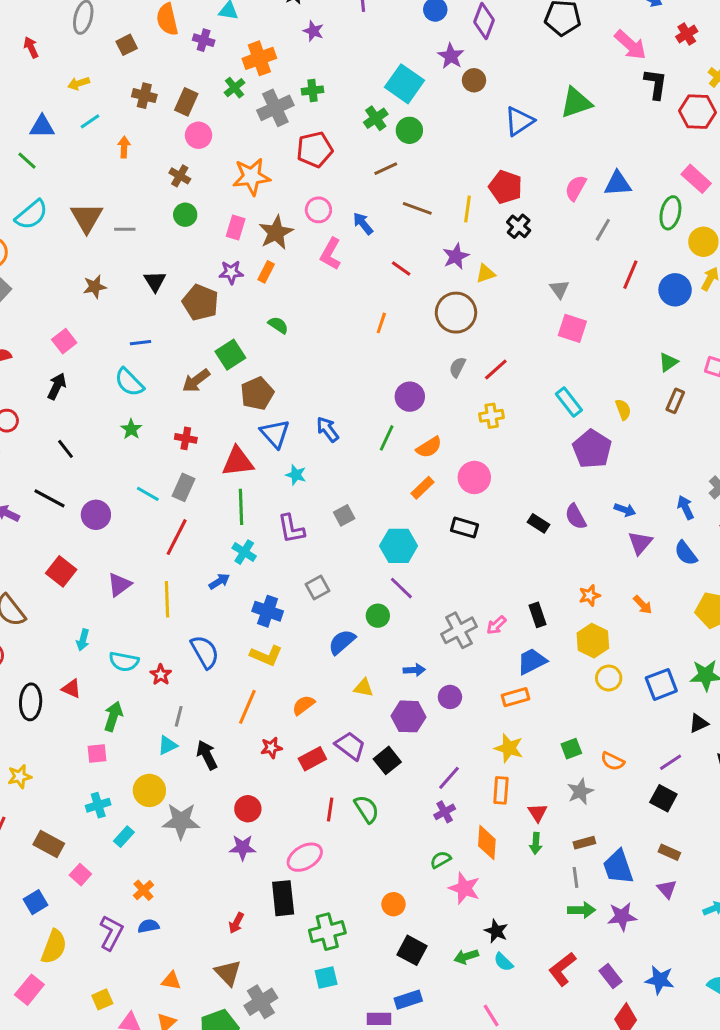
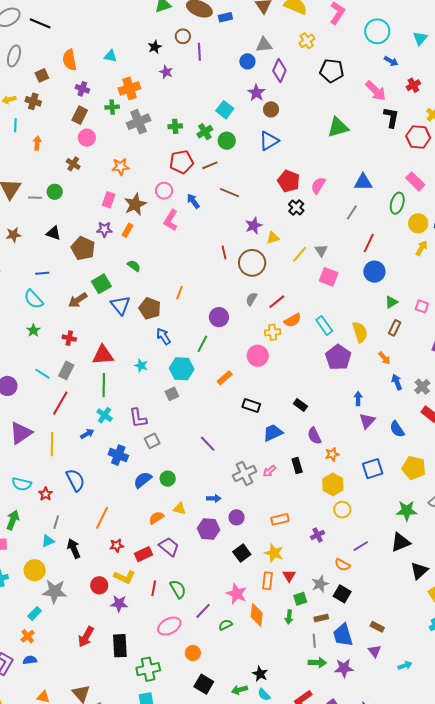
purple cross: (204, 40) -> (82, 89), moved
cyan square: (404, 84) -> (225, 110), size x0.7
green cross: (235, 88) -> (112, 107), turned 32
green cross: (313, 90) -> (175, 126), moved
brown cross: (144, 96) -> (33, 101), moved
cyan line: (90, 121) -> (15, 125), turned -56
blue triangle: (519, 121) -> (269, 141), moved
red pentagon: (315, 150) -> (181, 162), moved
orange star: (251, 177) -> (121, 167), size x0.7
pink semicircle: (576, 188) -> (318, 185), moved
yellow line: (467, 209) -> (300, 254), moved, turned 30
green circle: (185, 215) -> (55, 192), moved
red line: (401, 268) -> (224, 252), moved, turned 40
black triangle: (155, 281) -> (53, 233), turned -42
blue circle: (675, 290) -> (374, 272), moved
orange line: (381, 323) -> (180, 293), moved
brown pentagon: (257, 393) -> (150, 308), moved, turned -30
yellow semicircle: (623, 410) -> (360, 332), size x1.5
blue triangle: (275, 434) -> (120, 305), moved
orange semicircle: (429, 447) -> (293, 320), moved
pink circle: (474, 477) -> (258, 356), moved
blue arrow: (685, 508) -> (397, 382), moved
blue arrow: (625, 510) -> (358, 399), turned -112
purple semicircle: (576, 517) -> (314, 436), moved
purple L-shape: (291, 529) -> (138, 418), moved
cyan hexagon: (399, 546) -> (182, 369), moved
purple triangle: (119, 585) -> (21, 433), size x1.4
orange arrow: (643, 605) -> (384, 358), moved
green circle: (378, 616) -> (168, 479), moved
blue semicircle: (342, 642) -> (143, 480), moved
yellow L-shape: (266, 656) -> (125, 577), moved
blue trapezoid: (532, 661) -> (273, 433), moved
blue square: (661, 684) -> (373, 469), moved
orange semicircle: (303, 705) -> (156, 518), moved
black triangle: (699, 723) -> (401, 542), size x1.5
green square: (571, 749) -> (300, 599), moved
black square: (387, 760) -> (242, 553), moved
purple line: (671, 762) -> (361, 546), moved
purple line: (449, 778) -> (203, 611), moved
black square: (663, 798) -> (342, 594), moved
purple cross: (445, 812) -> (318, 535), moved
red triangle: (538, 813) -> (289, 576), moved
cyan rectangle: (124, 837) -> (35, 613), moved
purple star: (243, 848) -> (119, 604), moved
pink ellipse: (305, 857) -> (169, 626), moved
pink star: (464, 888) -> (237, 594), moved
red arrow: (236, 923) -> (86, 637), moved, size x1.5

